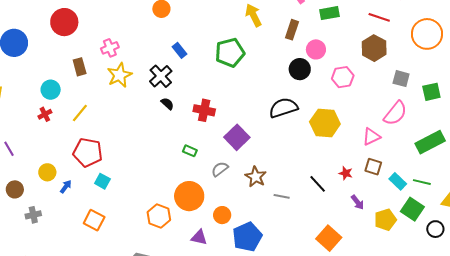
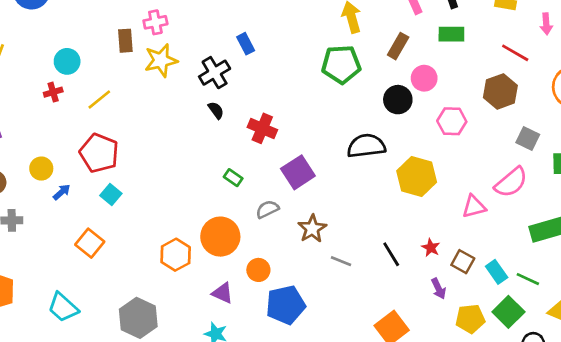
green pentagon: (230, 53) -> (341, 64), moved
brown rectangle: (80, 67) -> (125, 41), moved
brown square: (373, 167) -> (463, 262), moved

